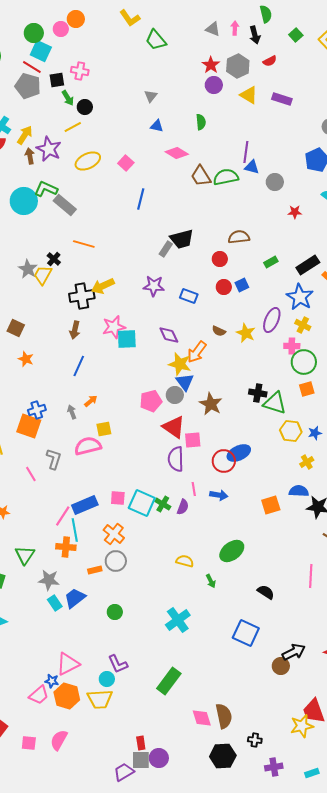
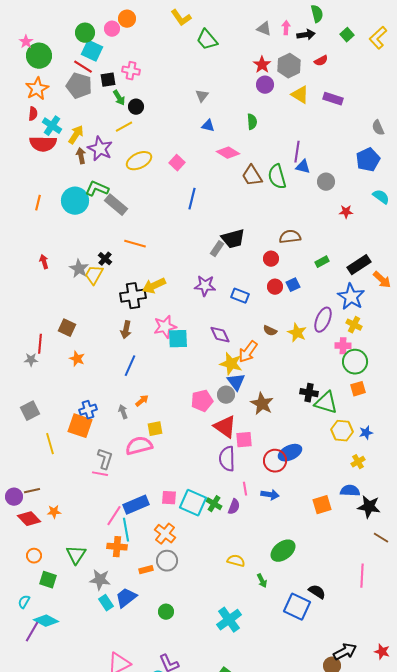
black arrow: (255, 35) -> (306, 35), turned -84
green semicircle: (226, 177) -> (277, 177), turned -95
pink line: (31, 474) -> (100, 474), moved, turned -49
blue square: (246, 633) -> (297, 607), moved

